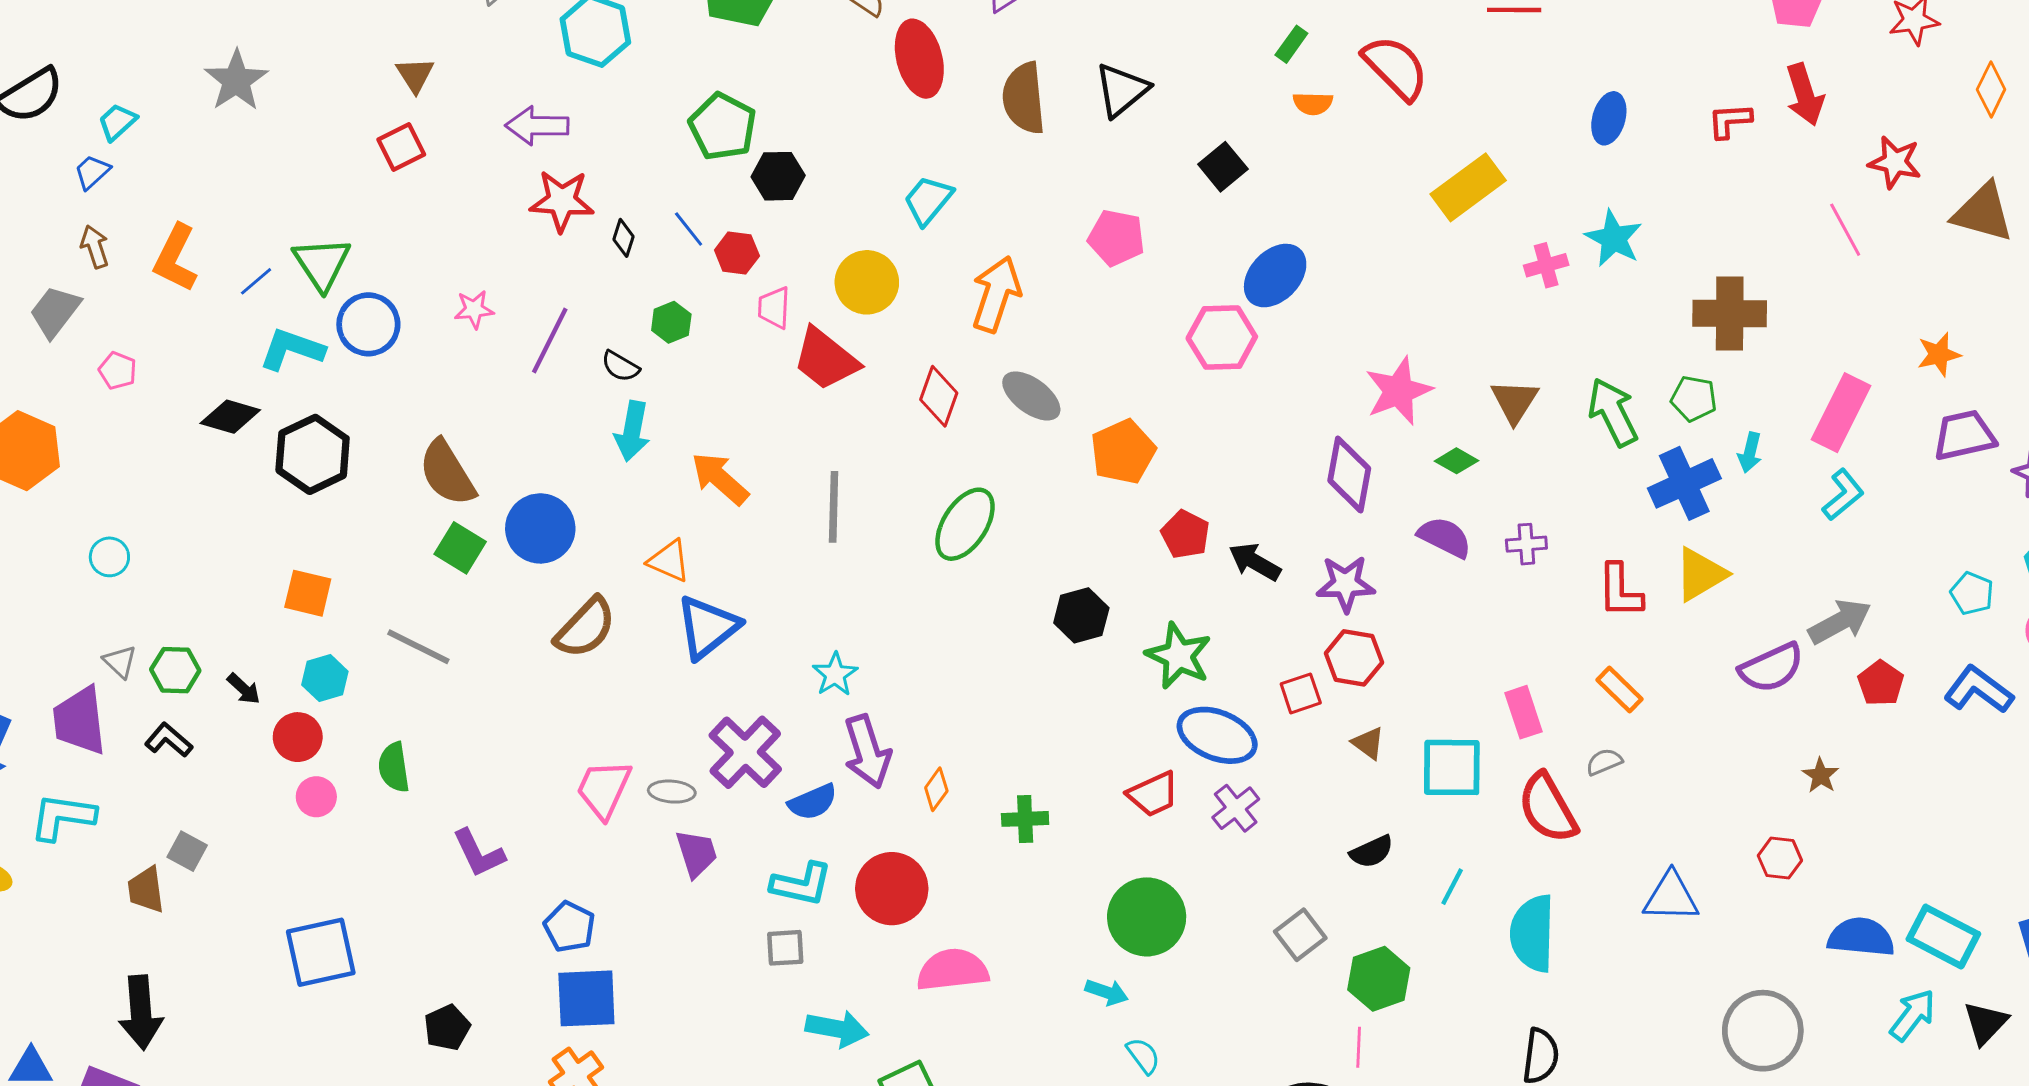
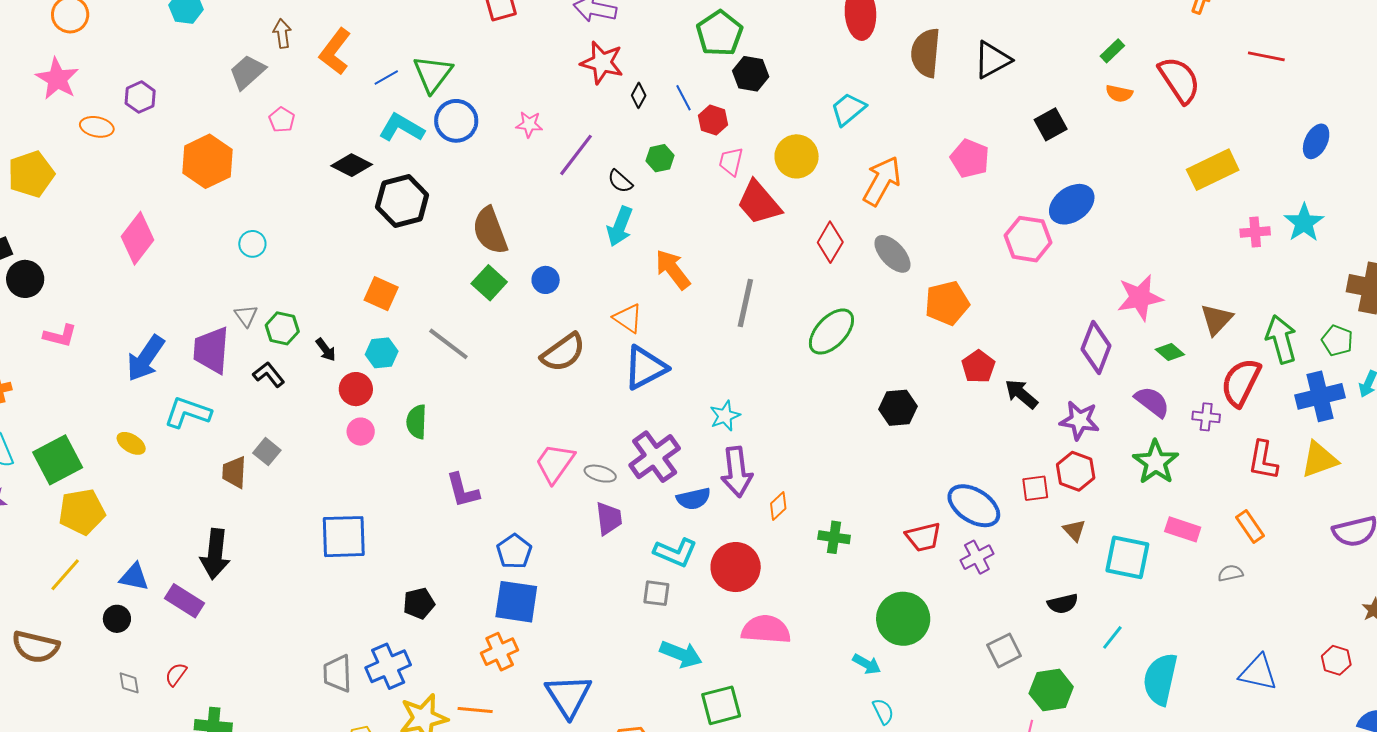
blue circle: (540, 528) -> (546, 280), size x0.6
green star: (1179, 656) -> (1156, 462), moved
pink rectangle: (1523, 712) -> (1183, 529), turned -64
red semicircle: (1548, 808) -> (1241, 382), moved, turned 45

